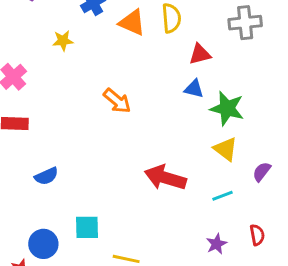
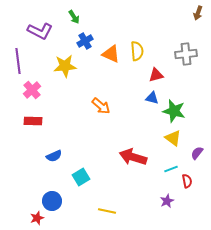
yellow star: (63, 41) -> (65, 66), size x1.6
cyan square: (87, 227) -> (81, 177), moved, turned -30
red semicircle: (257, 235) -> (187, 181), moved

